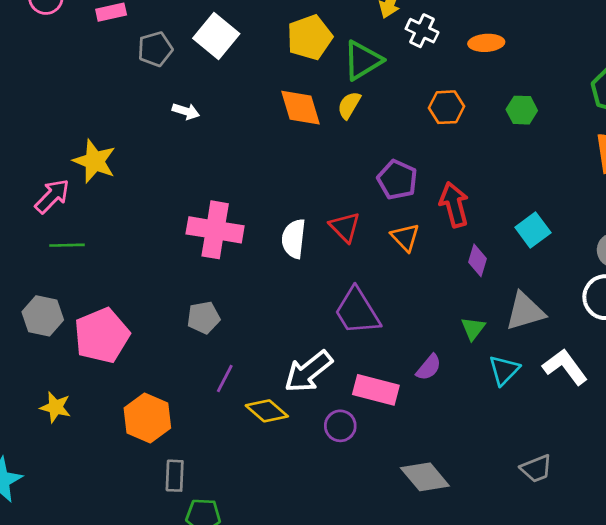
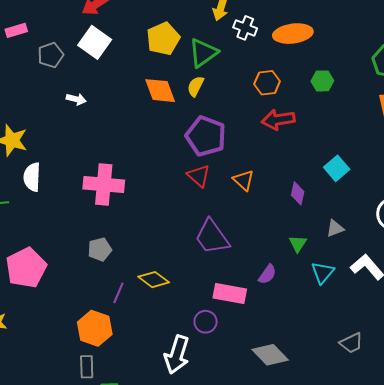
orange ellipse: (486, 43) -> (293, 34), size x1.5
purple pentagon: (397, 180) -> (206, 136), moved, size x1.4
red arrow: (454, 205) -> (278, 120), moved, turned -80
white semicircle: (294, 239) -> (32, 177), moved
gray triangle: (525, 311) -> (335, 228), size x0.6
white arrow: (308, 372) -> (177, 355), moved, turned -30
yellow diamond: (267, 411) -> (154, 280), moved
orange hexagon: (147, 418) -> (95, 328), moved

